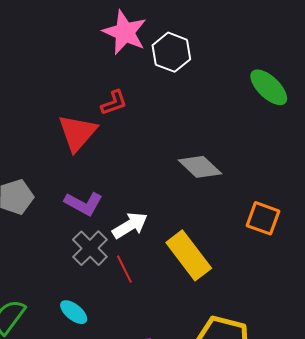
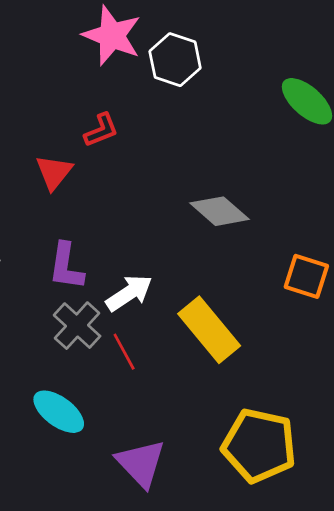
red triangle: (77, 133) -> (54, 172), size x0.7
purple L-shape: (84, 204) -> (66, 266), turned 72
cyan ellipse: (74, 312) -> (59, 412), size x1.4

